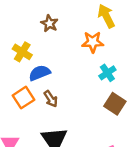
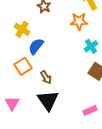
blue semicircle: (40, 73) -> (36, 46), turned -30
brown arrow: (51, 99) -> (46, 77), moved

